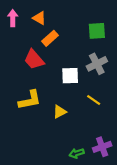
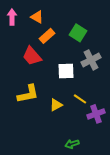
green square: (97, 31) -> (78, 33), moved, turned 36
yellow line: (94, 100) -> (80, 99), moved
purple cross: (102, 147) -> (96, 114), moved

